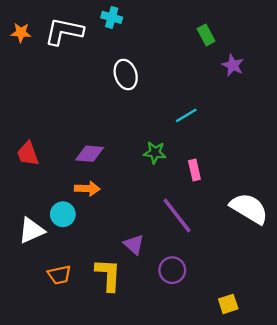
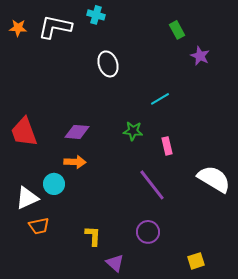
red trapezoid: (28, 154) -> (24, 132), size x1.4
purple triangle: (134, 245) -> (115, 263), moved
orange trapezoid: (59, 275) -> (39, 226), moved
yellow L-shape: (108, 275) -> (93, 236), size x0.7

